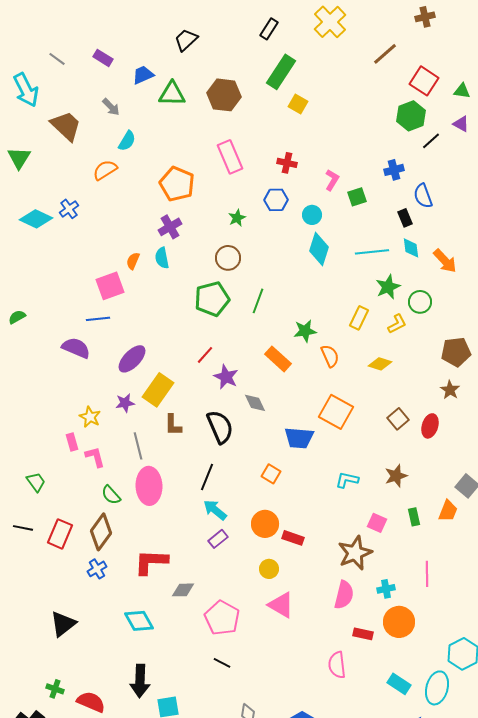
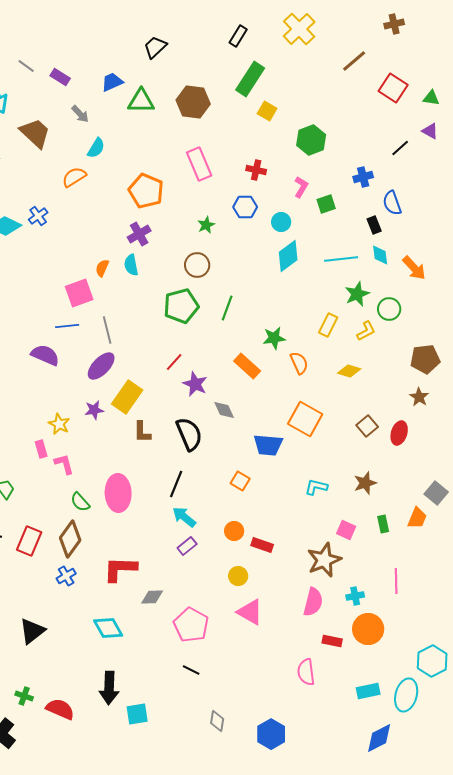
purple rectangle: (103, 58) -> (60, 77), moved
green hexagon: (411, 116) -> (311, 140), moved
cyan diamond: (319, 249) -> (288, 256), turned 36
gray line: (138, 446) -> (107, 330), moved
orange circle: (265, 524) -> (234, 531), size x0.7
cyan rectangle: (399, 684) -> (368, 691), turned -45

